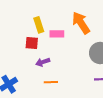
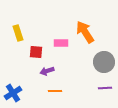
yellow rectangle: (39, 25) -> (18, 33), moved

